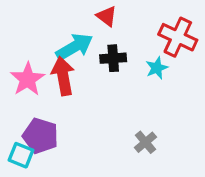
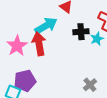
black cross: (113, 58) -> (81, 32), moved
purple pentagon: (40, 136) -> (25, 81), turned -30

